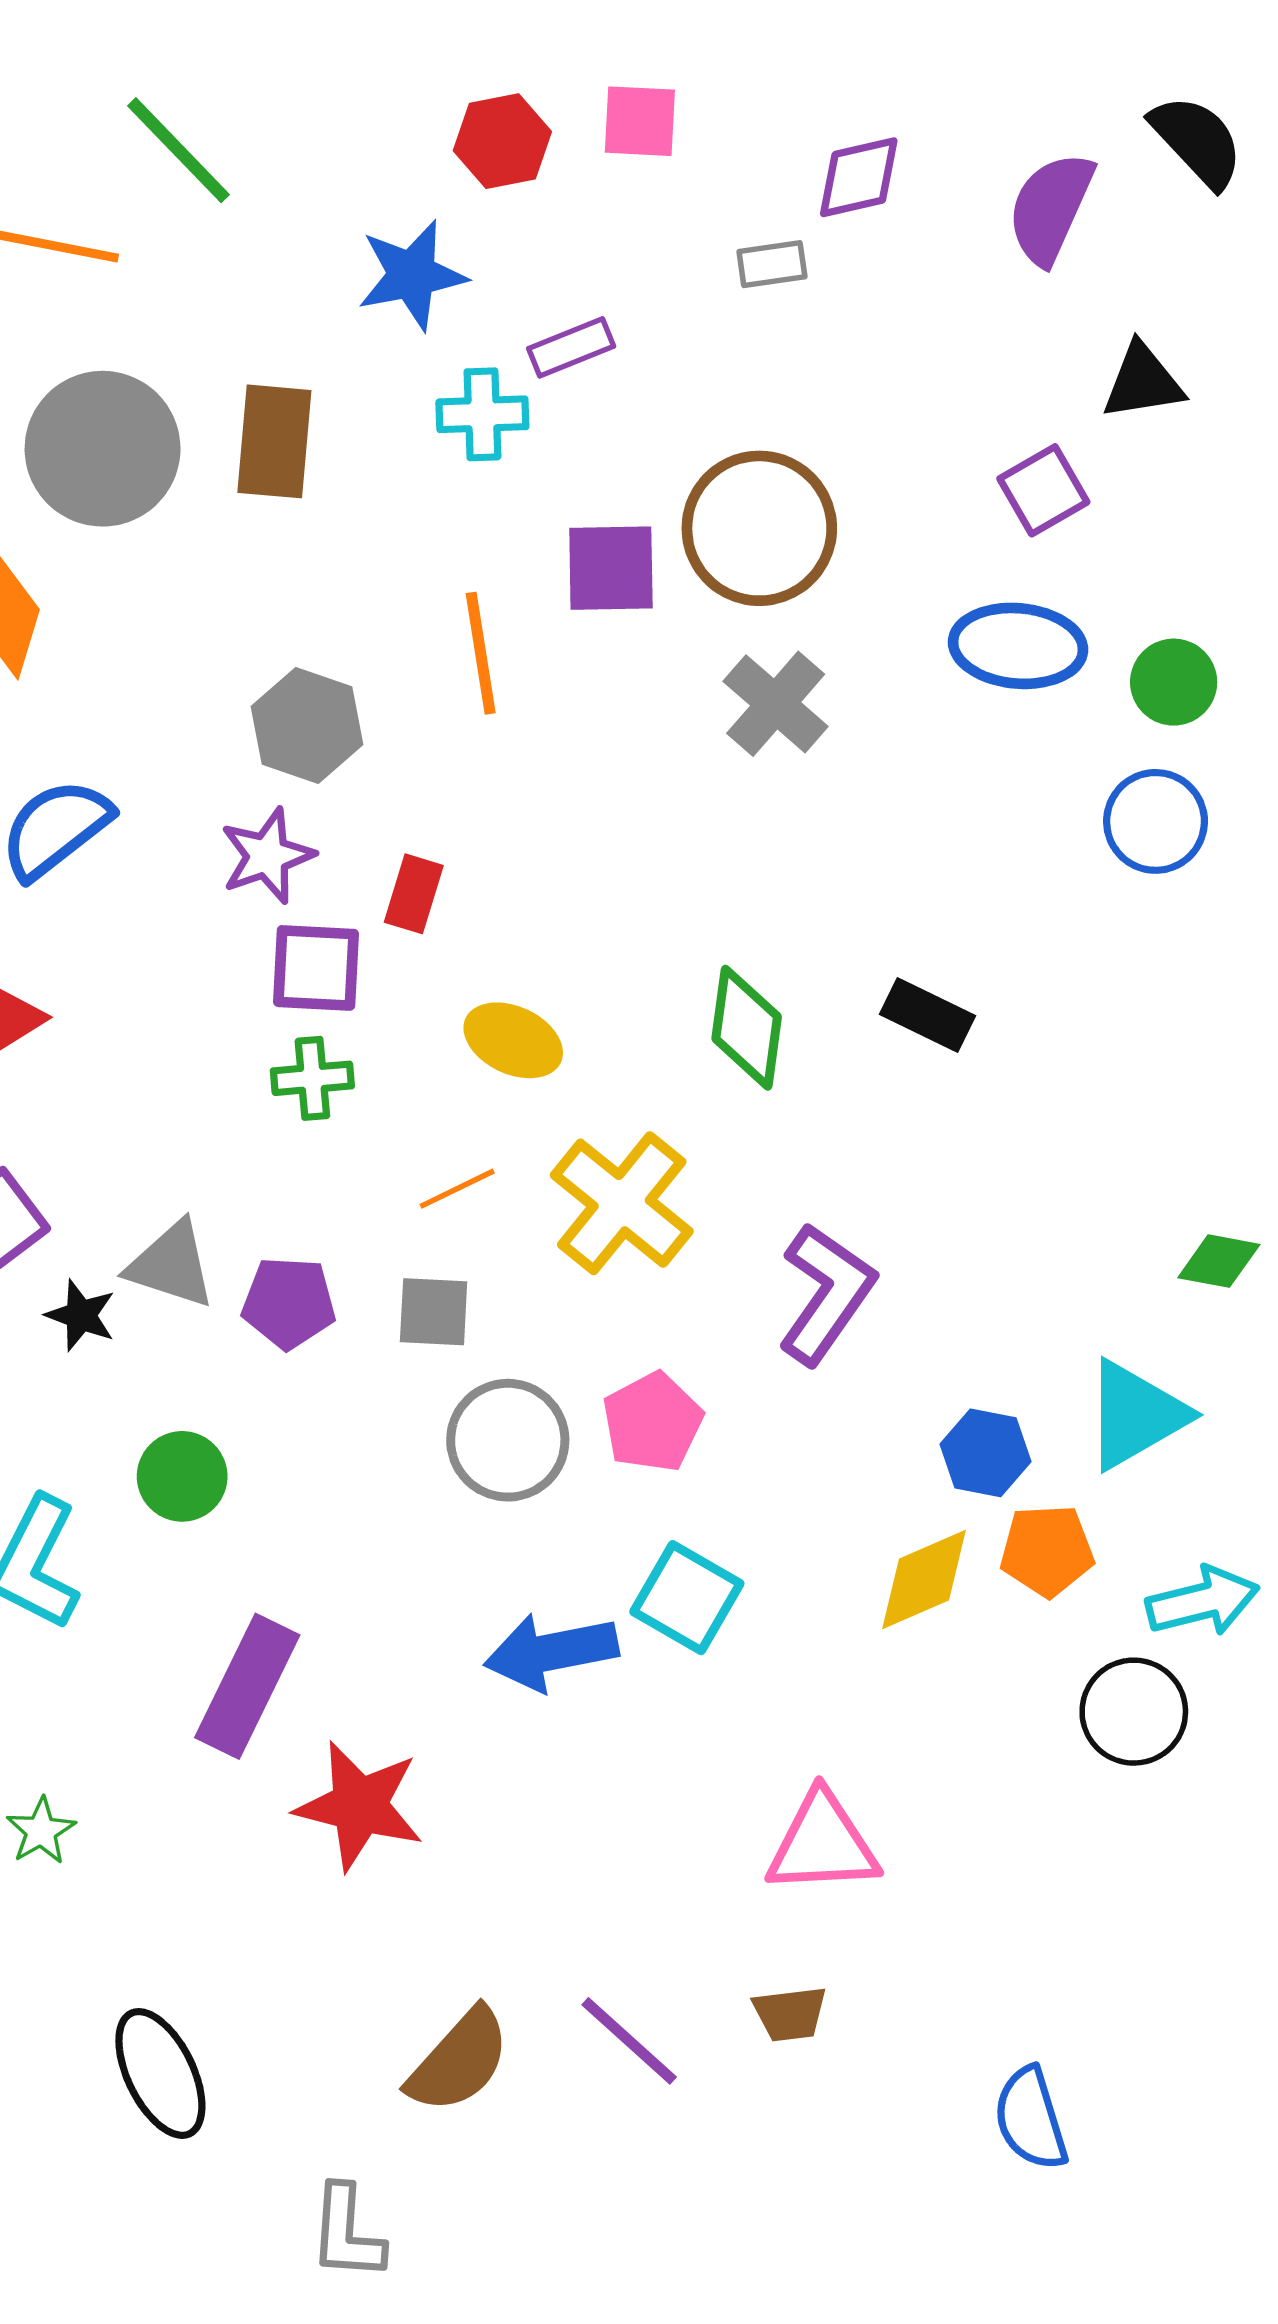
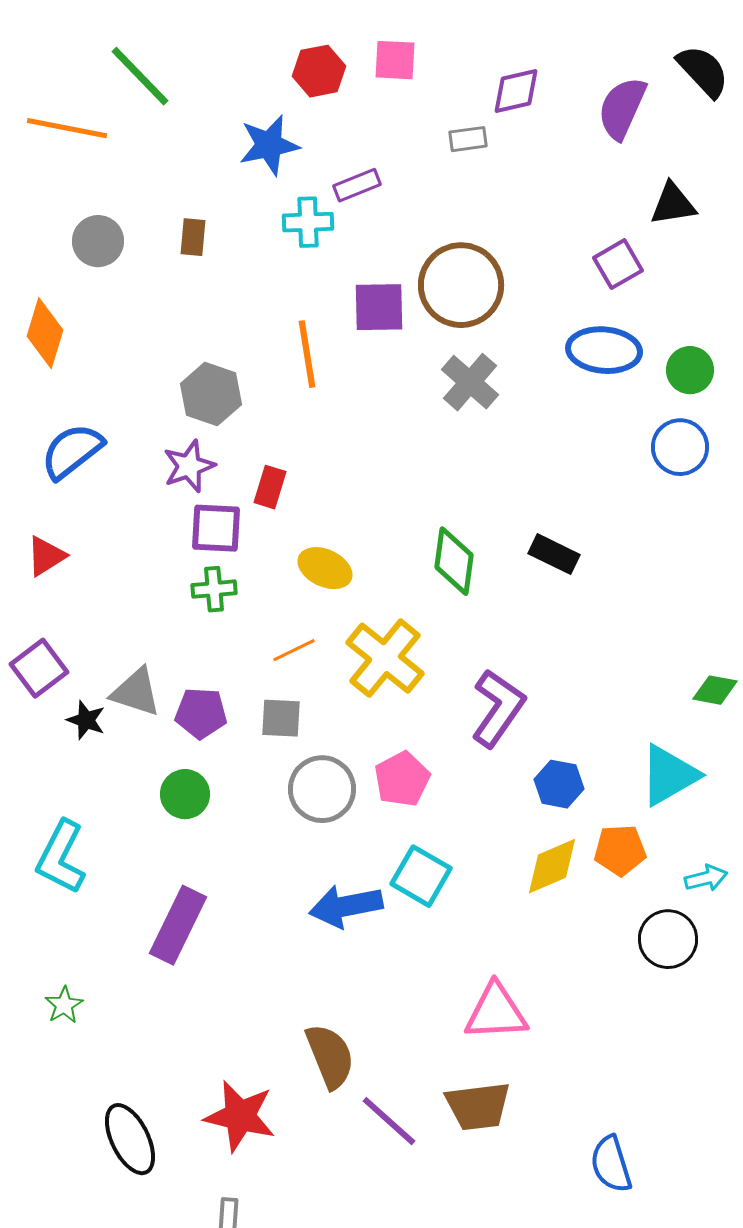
brown rectangle: (274, 441) -> (193, 237), size x0.6
gray circle: (103, 449) -> (98, 241), size x0.6
blue hexagon: (985, 1453) -> (559, 784), moved
green circle: (182, 1476) -> (185, 794), moved
cyan arrow: (1203, 1601) -> (706, 878), size x0.7
red star: (359, 1806) -> (240, 1116), moved
brown trapezoid: (790, 2014) -> (478, 1106), size x1.6
brown semicircle: (459, 2061) -> (330, 1056), moved, turned -64

